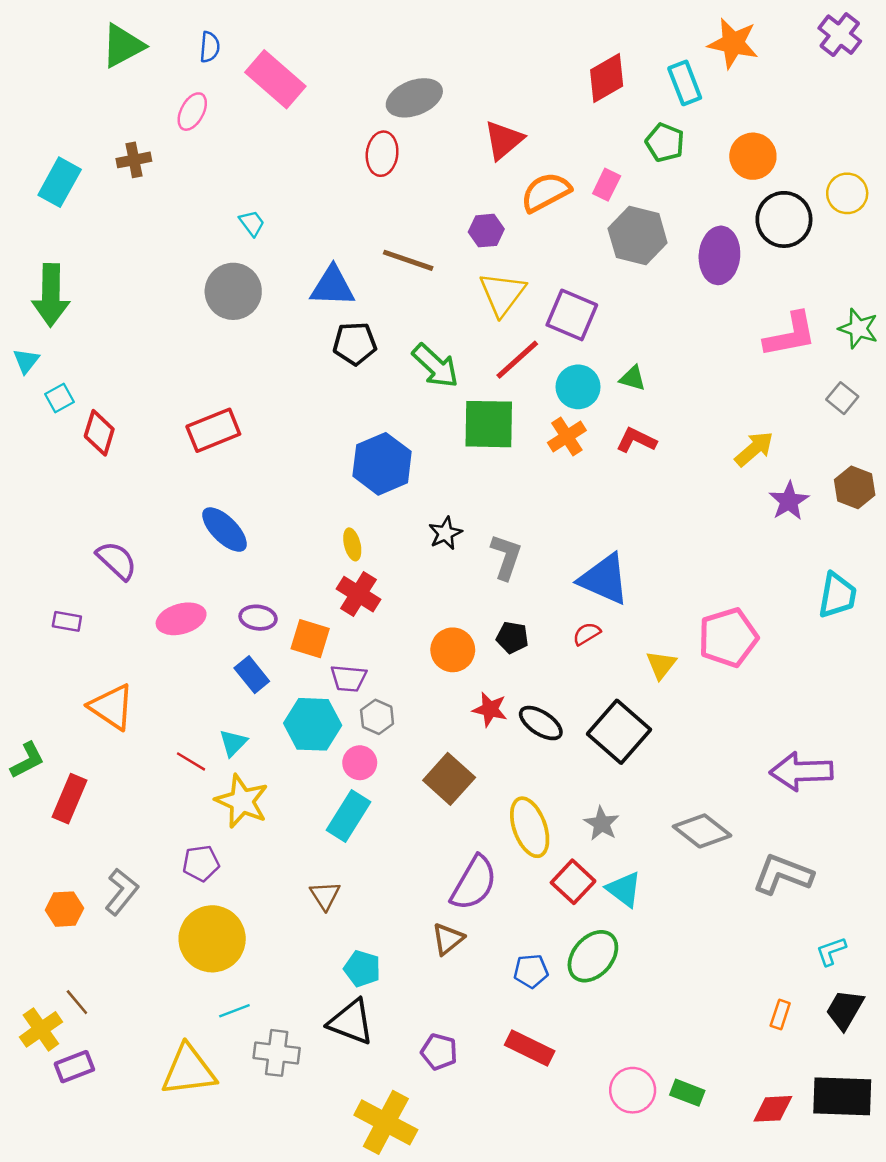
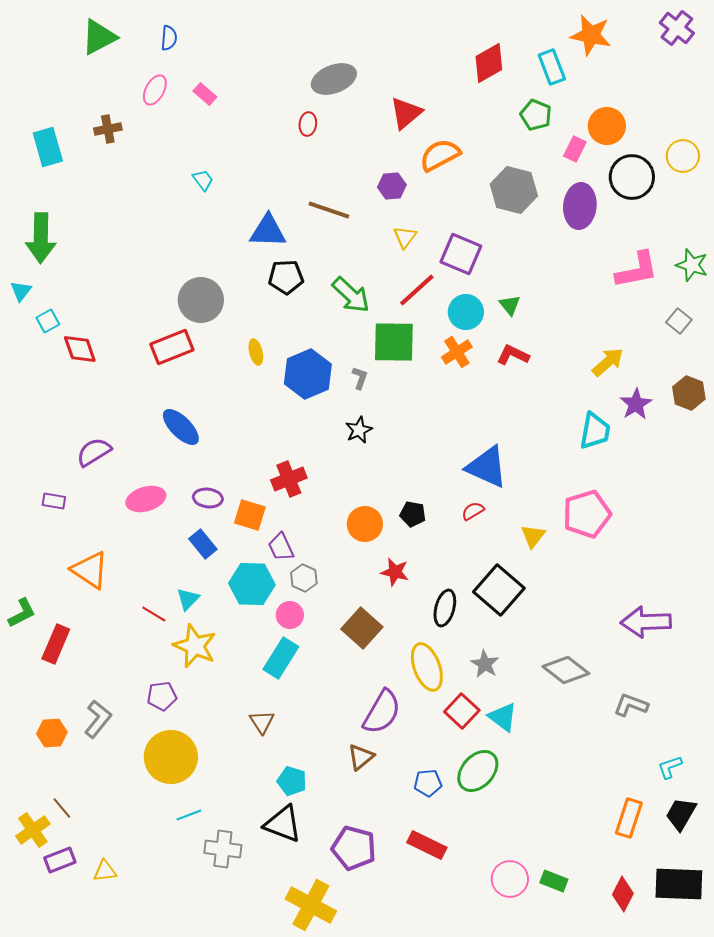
pink rectangle: (275, 79) -> (205, 94), moved, size x0.5
red ellipse: (382, 154) -> (308, 124), size x0.7
cyan rectangle: (60, 182) -> (48, 147), turned -45
pink rectangle: (607, 185) -> (575, 149), moved
gray circle: (233, 291) -> (201, 300), moved
yellow triangle: (502, 294) -> (405, 237), size x0.6
green triangle: (633, 378) -> (510, 305), turned 35
red diamond: (99, 433) -> (80, 349), turned -36
yellow ellipse: (352, 544) -> (256, 352), moved
gray L-shape: (506, 557) -> (360, 378), moved, size x0.6
purple semicircle: (117, 561) -> (94, 452), turned -75
red cross: (358, 594) -> (289, 479), turned 36
cyan trapezoid: (837, 595) -> (595, 431), moved
purple trapezoid: (349, 678) -> (281, 547), turned 60
black ellipse: (541, 723) -> (445, 608), moved, turned 72
gray L-shape: (783, 874) -> (631, 705), size x0.7
orange rectangle: (780, 1015) -> (629, 818), size x1.6
purple pentagon: (439, 1052) -> (354, 848), size x1.5
yellow triangle: (189, 1070) -> (105, 871), moved, size x0.5
red diamond: (773, 1109) -> (623, 894), turned -60

